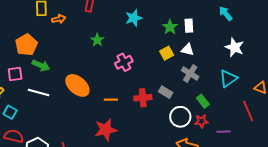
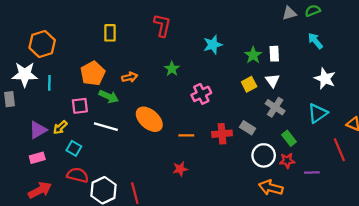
orange arrow: (59, 19) -> (130, 77), moved
white triangle: (188, 50) -> (272, 81), turned 40
red star: (106, 130) -> (180, 169), size x0.6

